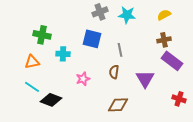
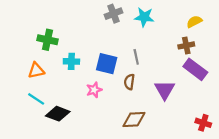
yellow semicircle: (164, 15) -> (194, 22), moved
blue square: (92, 39) -> (107, 64), moved
red cross: (179, 99) -> (203, 123), moved

